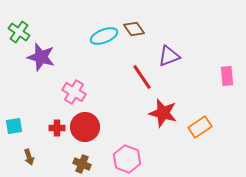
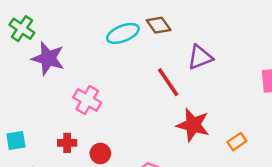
red circle: (85, 127) -> (100, 153), moved, size x0.6
orange rectangle: (200, 127) -> (237, 142), size x0.7

